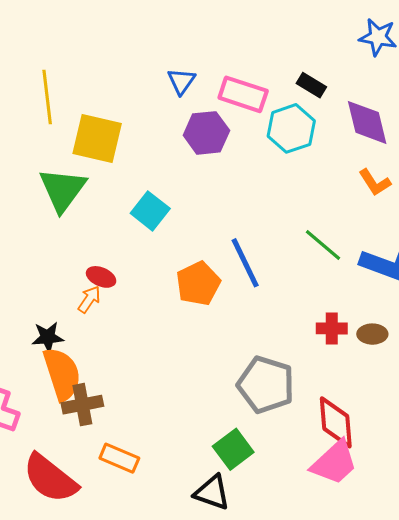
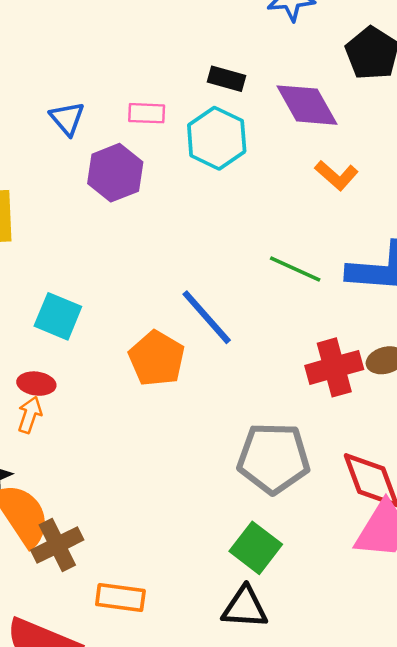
pink rectangle: (243, 94) -> (147, 113), size x0.6
cyan square: (150, 211) -> (58, 316), moved
red cross: (332, 328) -> (334, 367), size x1.4

